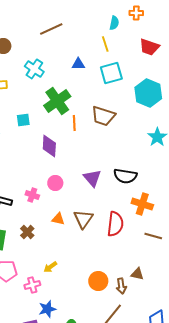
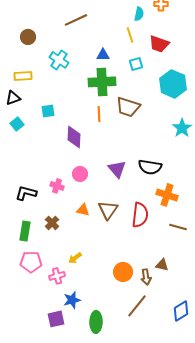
red trapezoid: (149, 47) -> (159, 44), moved
cyan square: (111, 73) -> (136, 64), size x0.6
green cross: (57, 101) -> (102, 82), moved, turned 32

